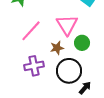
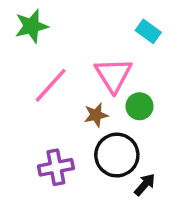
purple cross: (34, 66) -> (56, 167), moved

